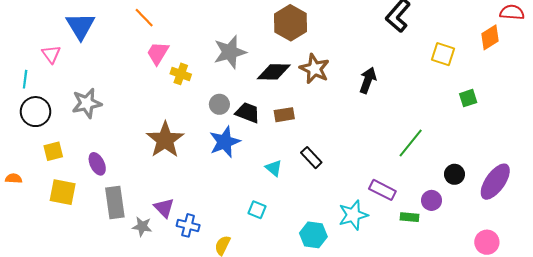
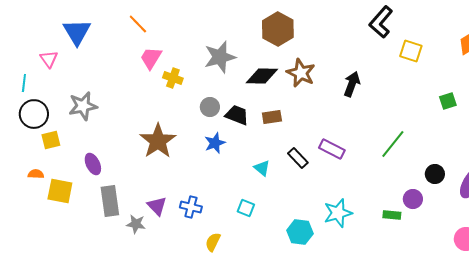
yellow square: (443, 54) -> (411, 51), moved
blue star: (225, 142) -> (215, 143), size x0.7
yellow square: (53, 151) -> (51, 140), moved
orange semicircle: (14, 178) -> (36, 174), moved
purple rectangle: (382, 190) -> (332, 149), moved
blue cross: (188, 225) -> (191, 207), moved

